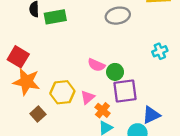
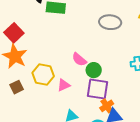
orange cross: (102, 110) -> (107, 106), moved

